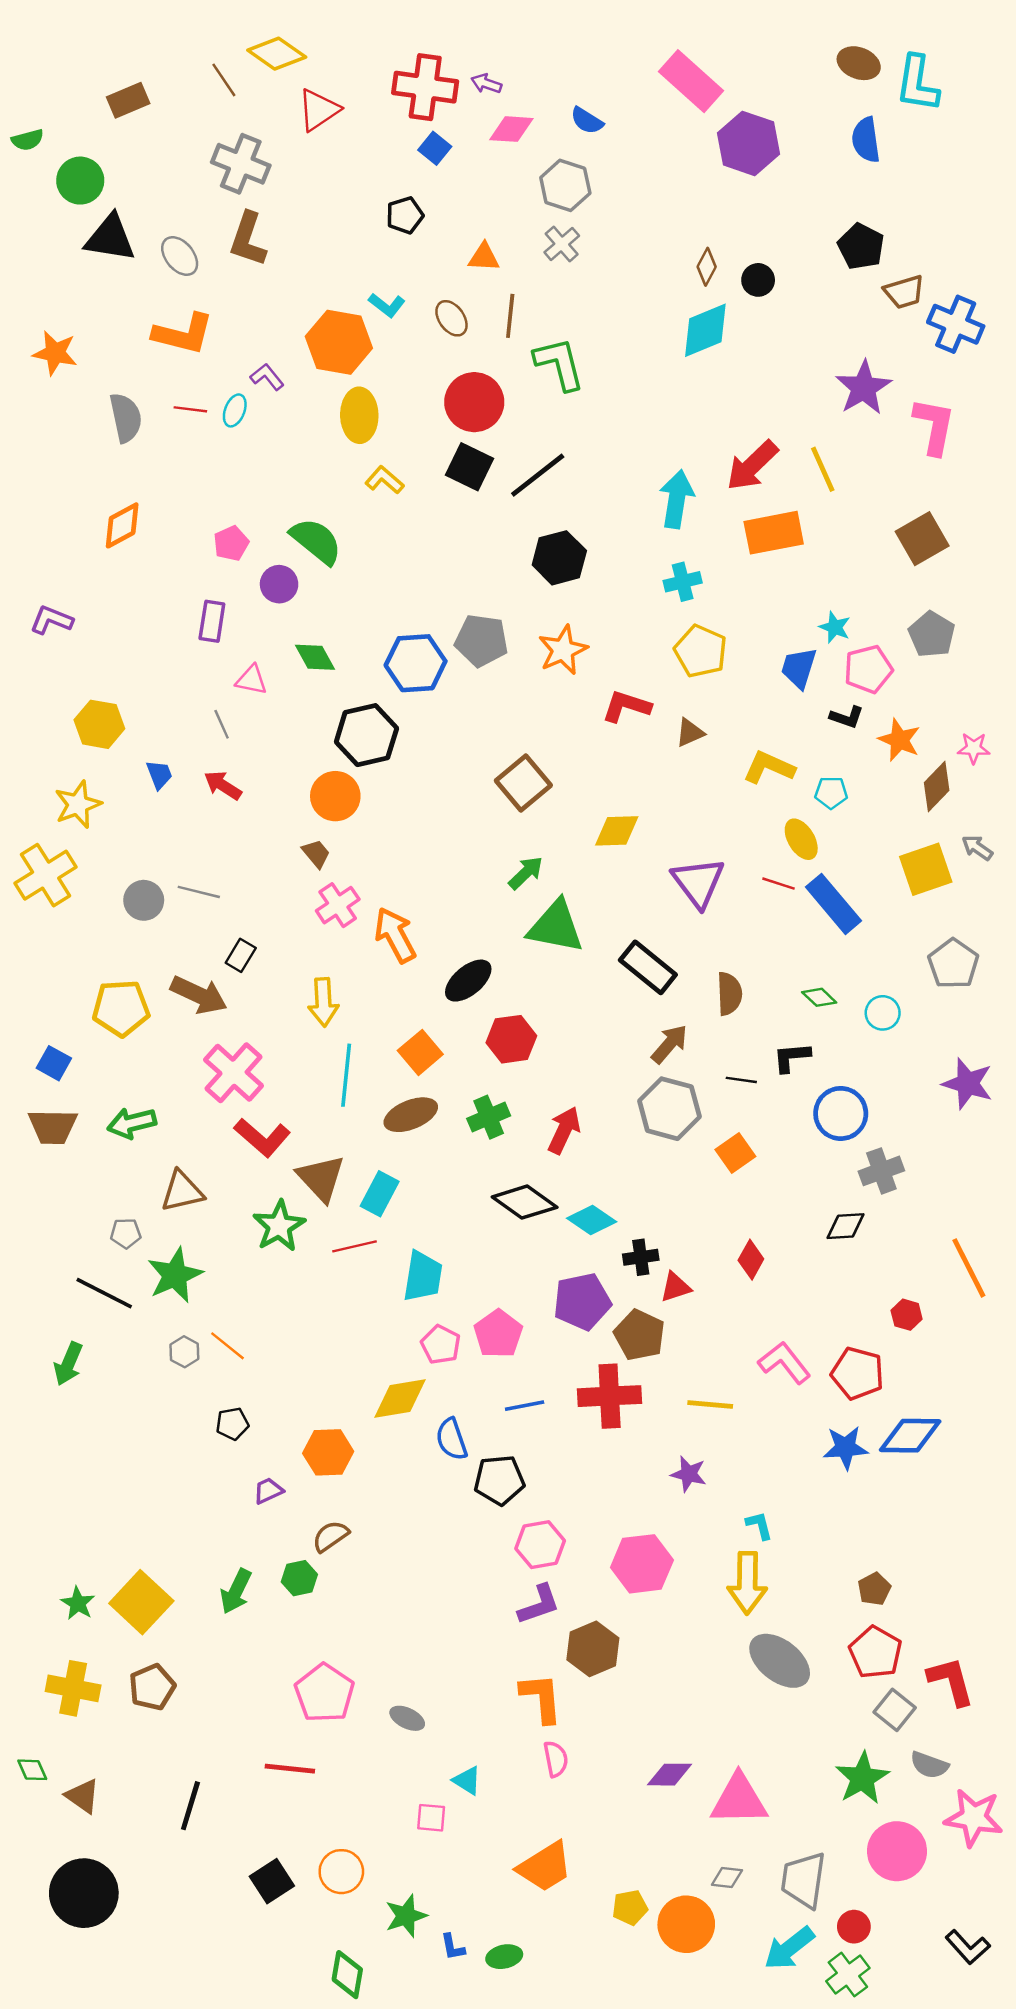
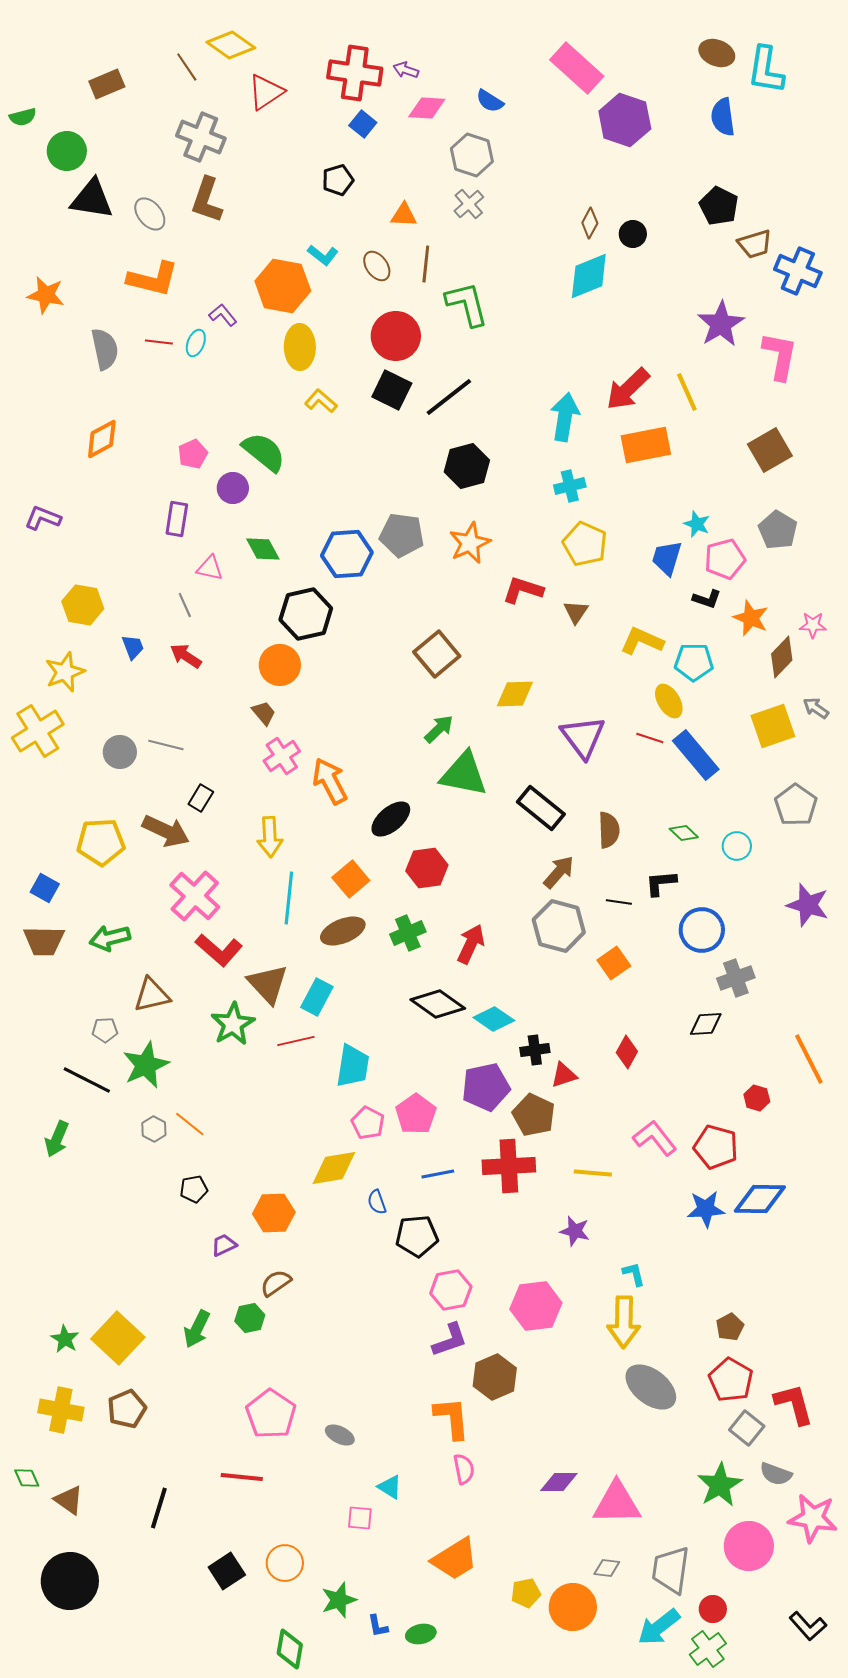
brown triangle: (690, 733) -> (576, 612), turned -32
cyan pentagon: (831, 793) -> (694, 662), size x1.4
blue semicircle: (451, 1439) -> (377, 1202), size x0.7

